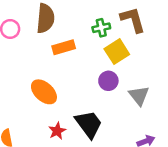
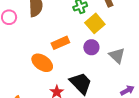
orange rectangle: (64, 47) -> (60, 43), moved

